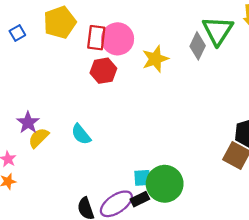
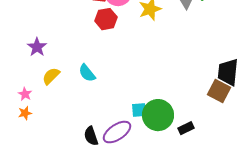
purple star: (28, 123) -> (37, 47), moved
black rectangle: (140, 199) -> (186, 128), moved

